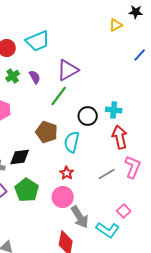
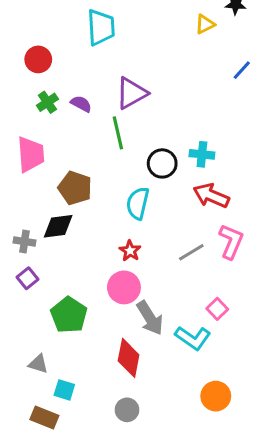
cyan trapezoid: (38, 41) -> (101, 27), moved, turned -70
purple semicircle: (35, 77) -> (81, 104), turned -32
green line: (59, 96) -> (118, 133), turned -50
brown pentagon: (47, 132) -> (75, 188), moved
red arrow: (120, 137) -> (211, 196), turned -55
green pentagon: (27, 190) -> (69, 315), moved

